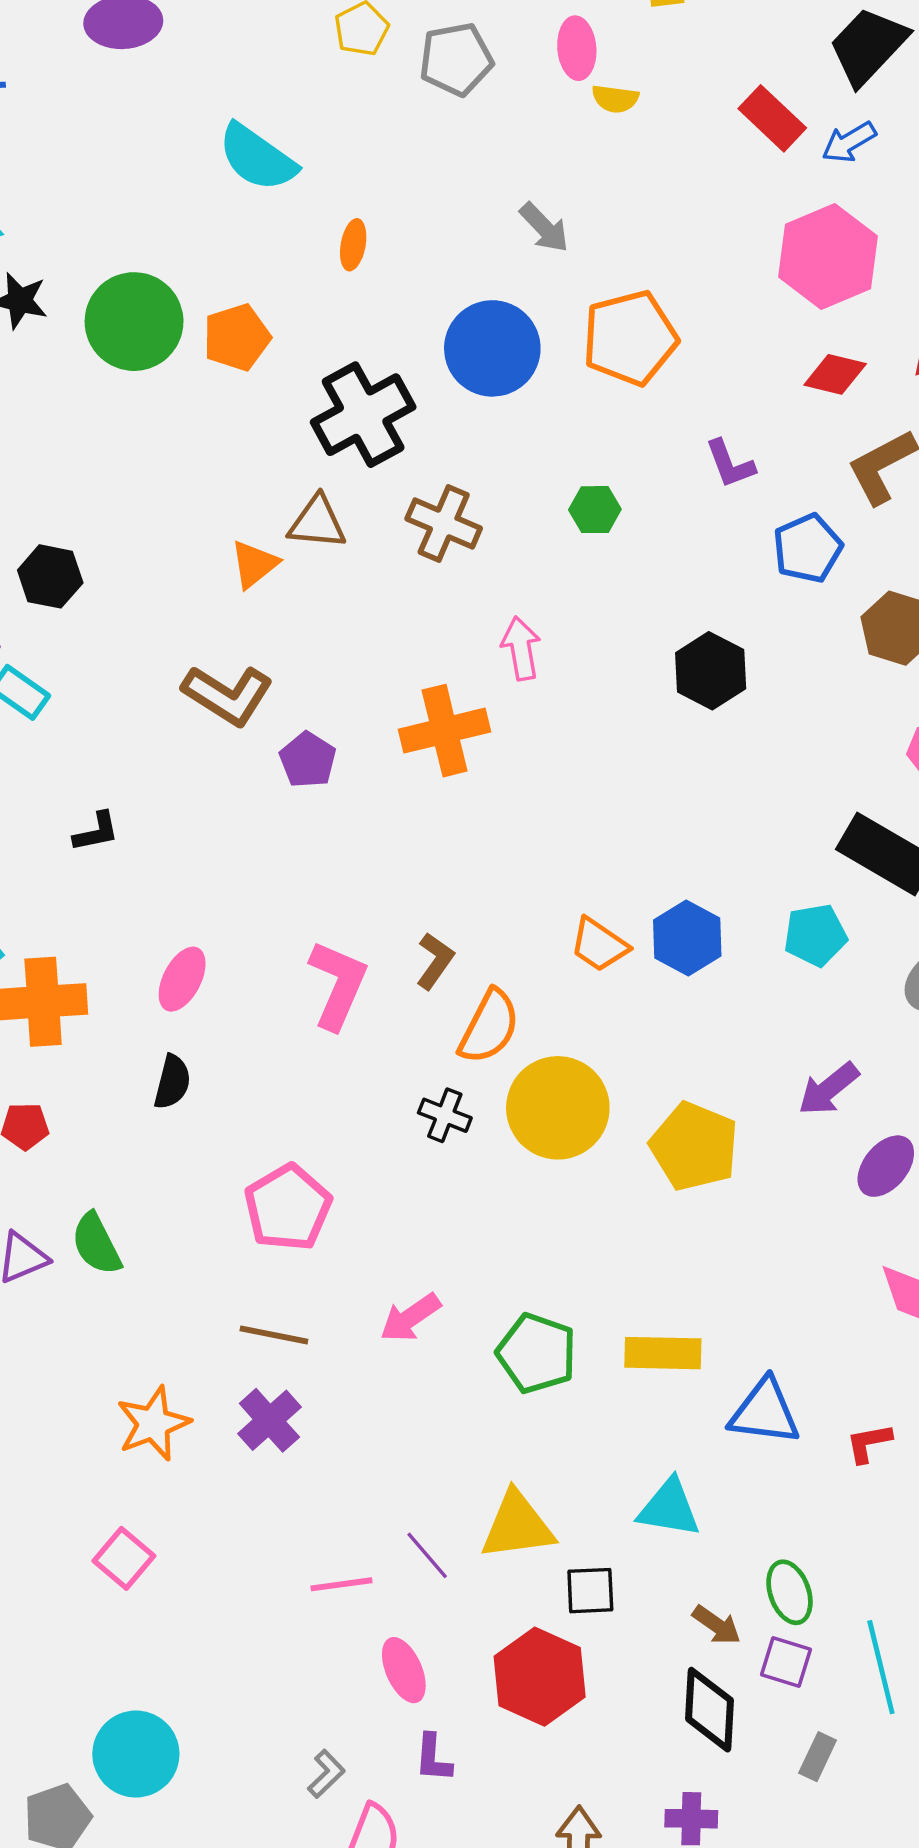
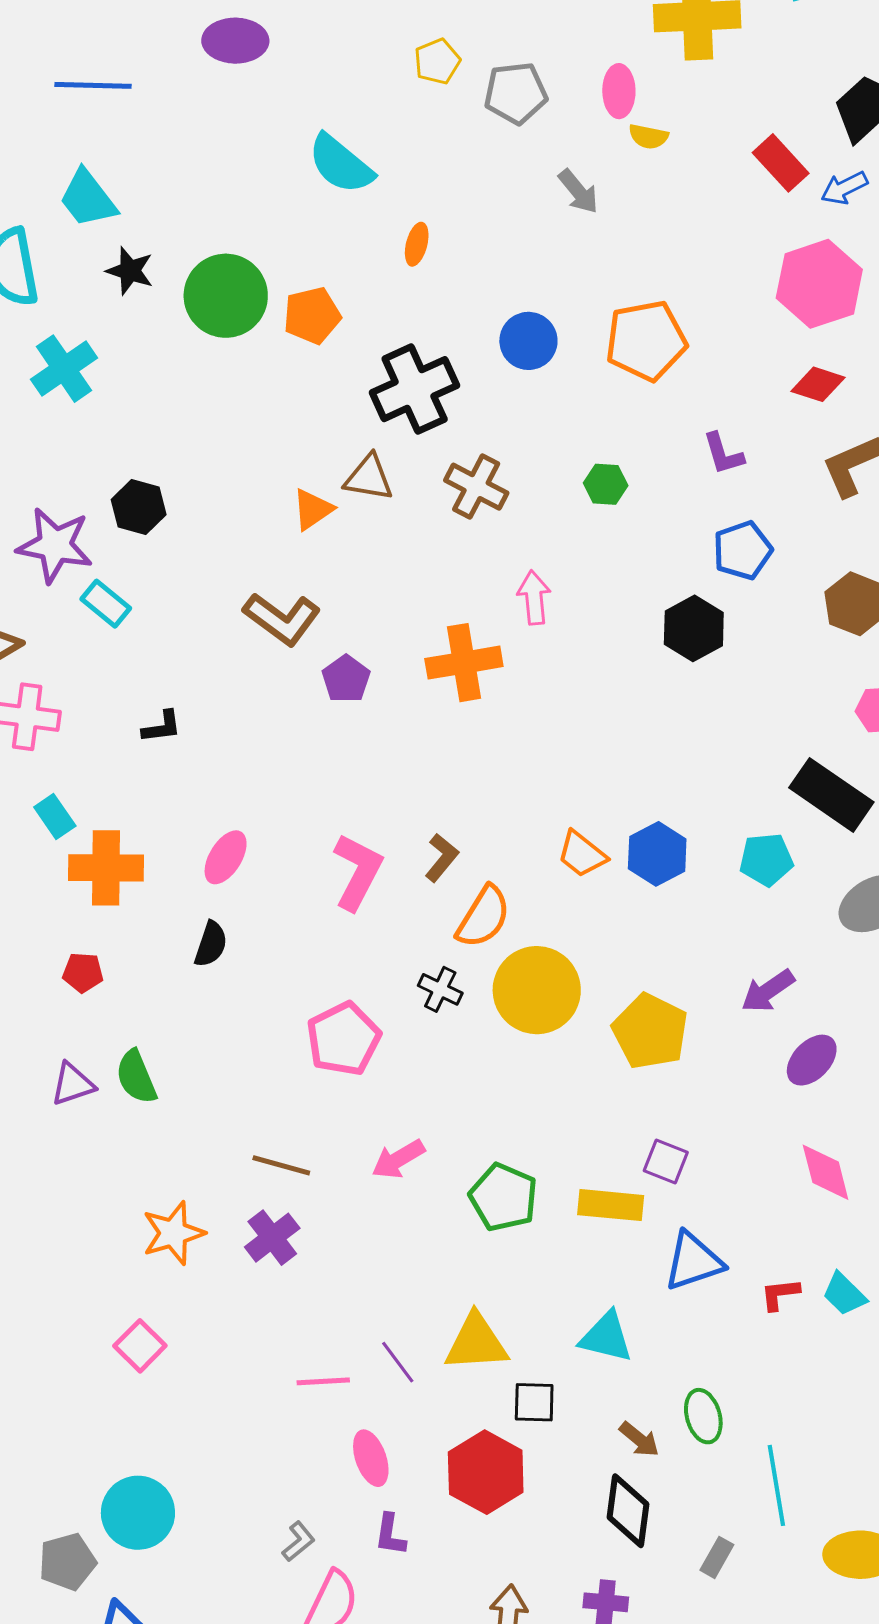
gray arrow: (544, 228) -> (578, 191), moved
blue circle: (492, 348) -> (528, 341), size x0.7
blue pentagon: (808, 548) -> (743, 550), moved
pink pentagon: (288, 1208) -> (344, 1039), moved
blue triangle: (765, 1412) -> (693, 1261), turned -30
purple square: (786, 1662) -> (666, 1162), moved

